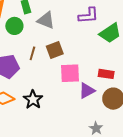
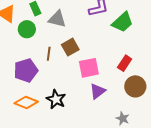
red rectangle: (106, 74) -> (125, 63), turned -56
purple triangle: (87, 91) -> (98, 91), moved

